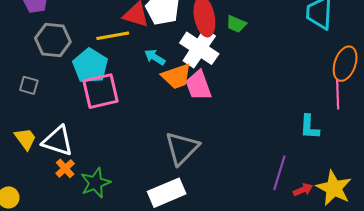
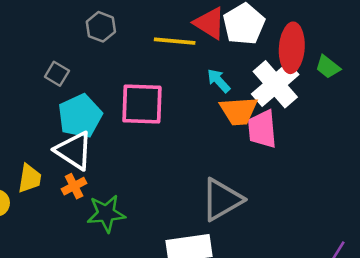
gray hexagon: (53, 40) -> (101, 27), size x0.7
cyan pentagon: (90, 66) -> (80, 116), moved
yellow trapezoid: (25, 139) -> (30, 178), moved, turned 30

